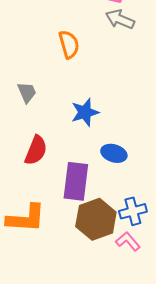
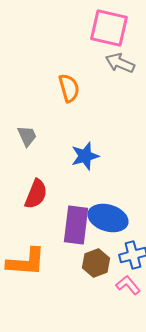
blue ellipse: (114, 153) -> (108, 218), moved, size x1.5
brown hexagon: (96, 219) -> (96, 263), size x0.7

